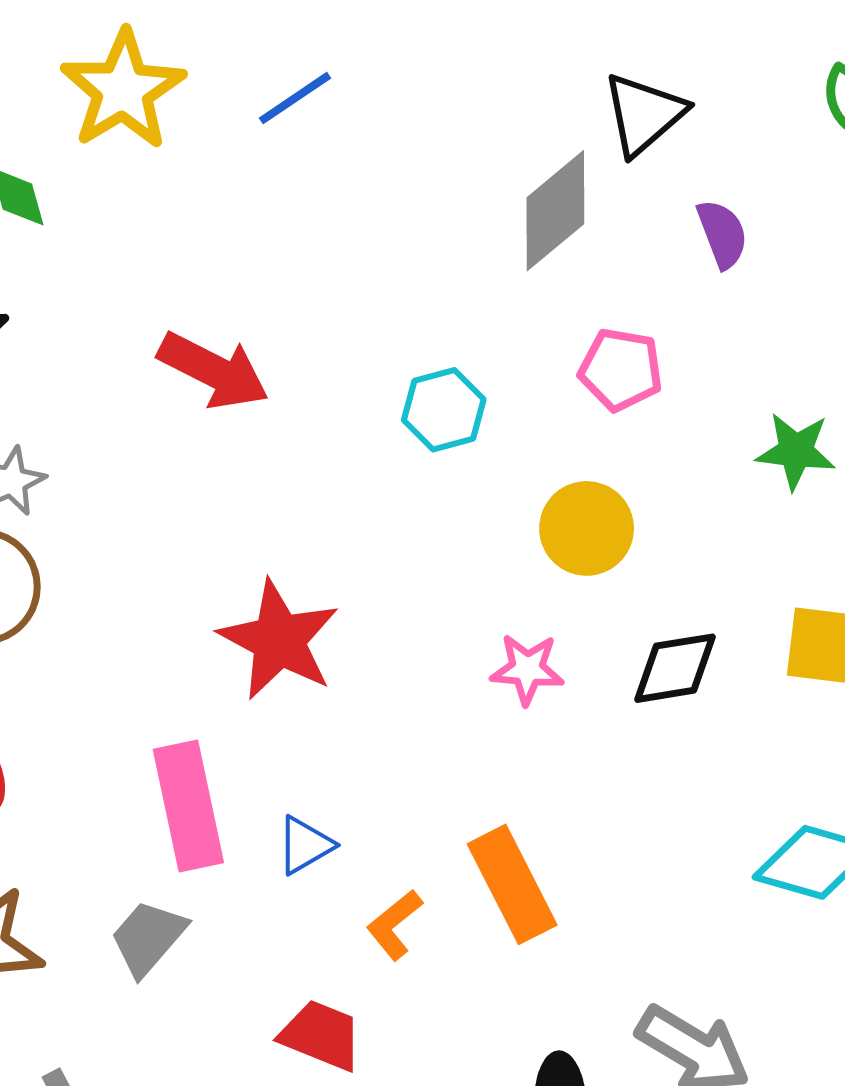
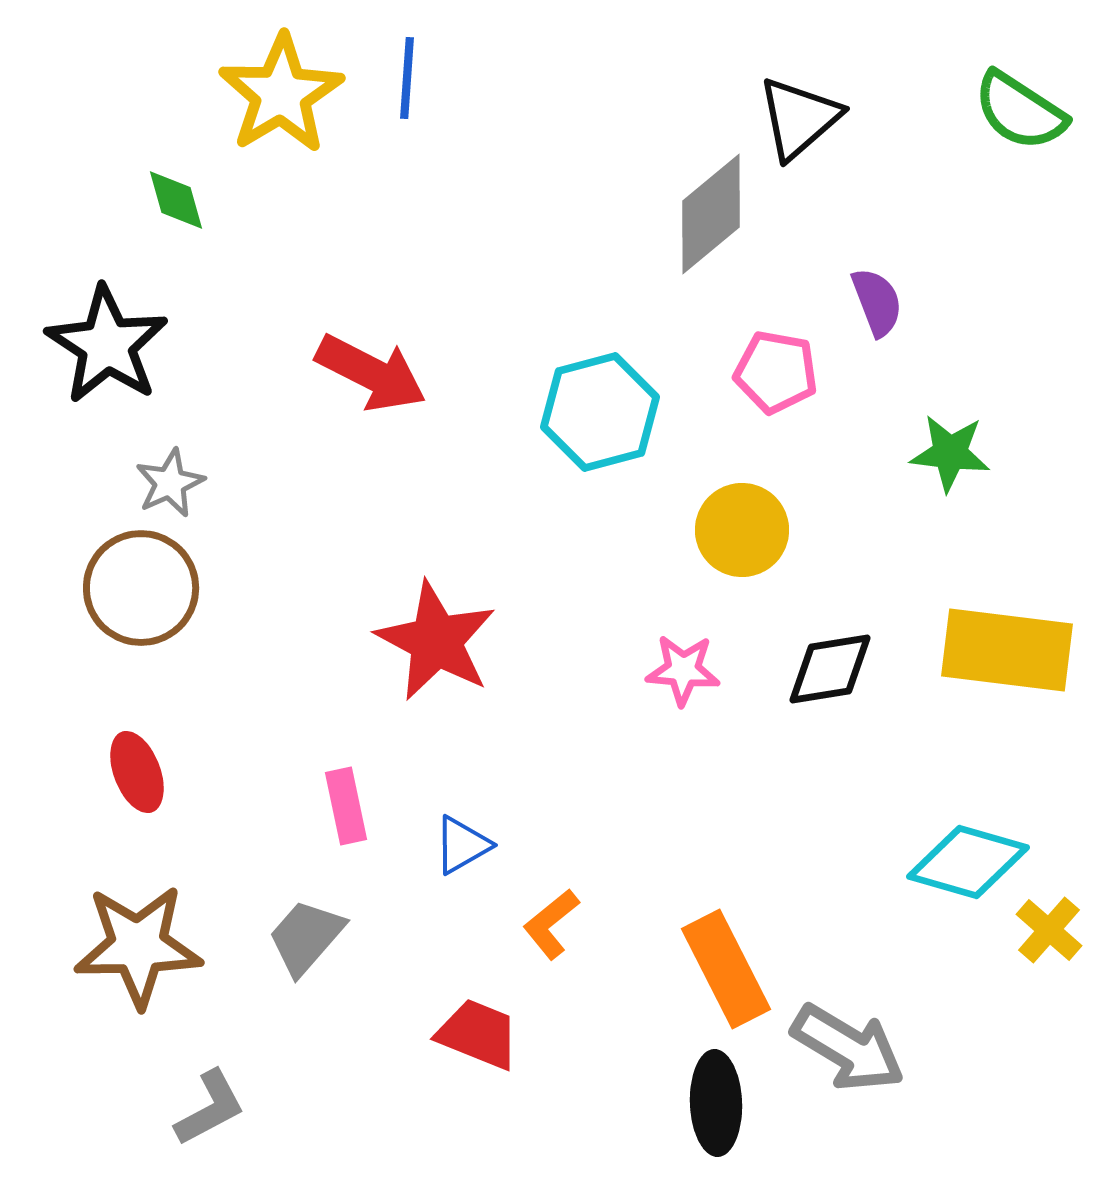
blue line: (295, 98) -> (407, 78), moved, turned -52
purple semicircle: (722, 234) -> (877, 302), moved
cyan hexagon: (444, 410) -> (600, 412), size x1.4
pink rectangle: (188, 806) -> (346, 806), size x0.6
orange rectangle: (512, 884) -> (726, 969), moved

